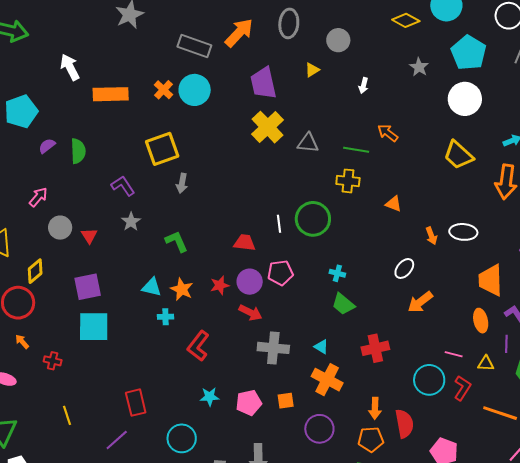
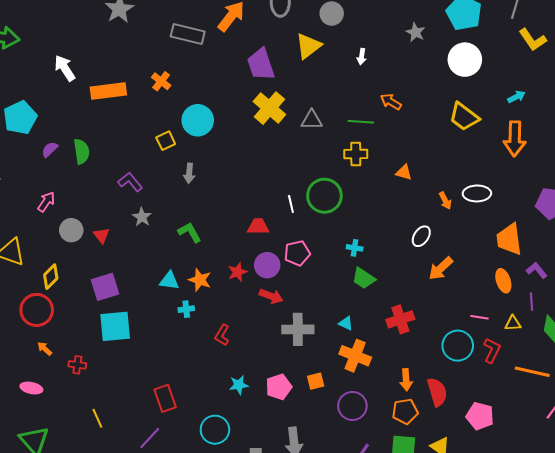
yellow triangle: (312, 70) -> (308, 46), size x1.8
cyan circle: (195, 90) -> (198, 120), moved
yellow square: (162, 149) -> (166, 141), size x0.6
red L-shape: (198, 346) -> (222, 335), size x0.7

